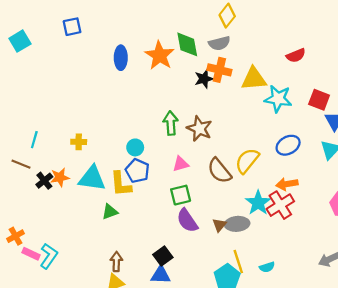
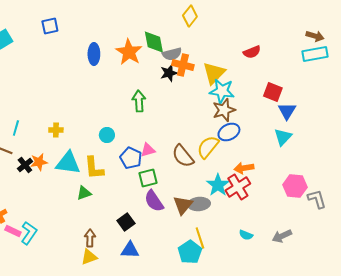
gray semicircle: (219, 43) -> (172, 54), moved
yellow triangle: (254, 79) -> (214, 73), turned -40
cyan star: (278, 99) -> (222, 91), moved
green arrow: (171, 123) -> (139, 101), moved
brown star: (199, 129) -> (224, 110), moved, turned 30
blue ellipse: (288, 145) -> (229, 132), moved
blue pentagon: (137, 171) -> (131, 158), moved
brown triangle: (219, 225) -> (183, 205), size x1.5
black square: (163, 256) -> (126, 222), moved
cyan semicircle: (267, 267) -> (246, 235), moved, turned 40

